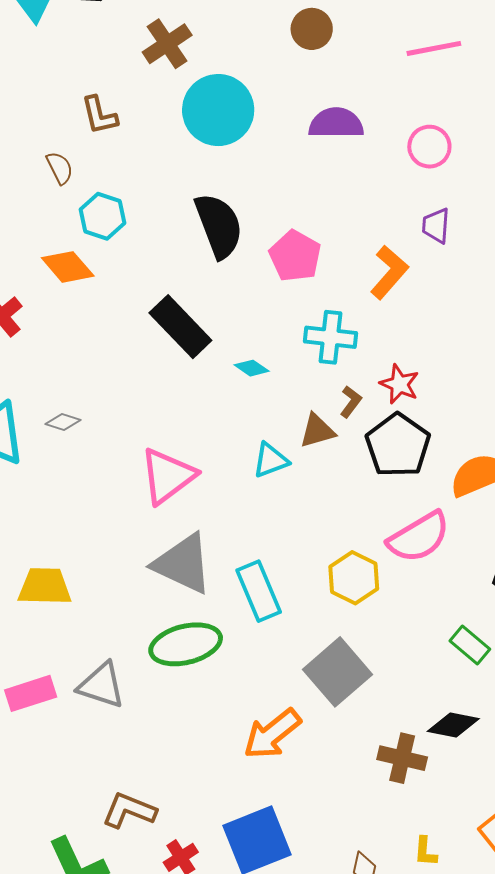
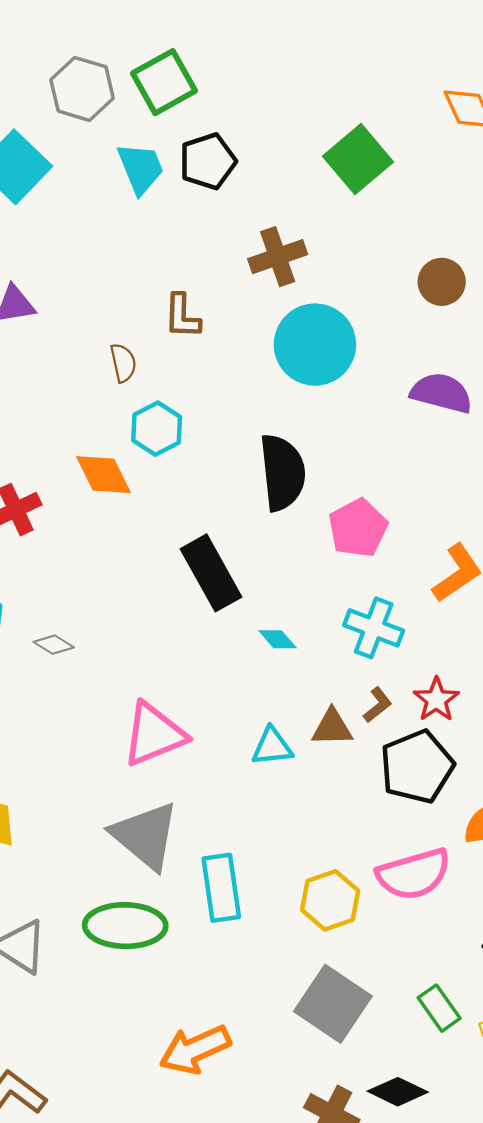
gray square: (338, 672) -> (333, 1004), moved, turned -30

